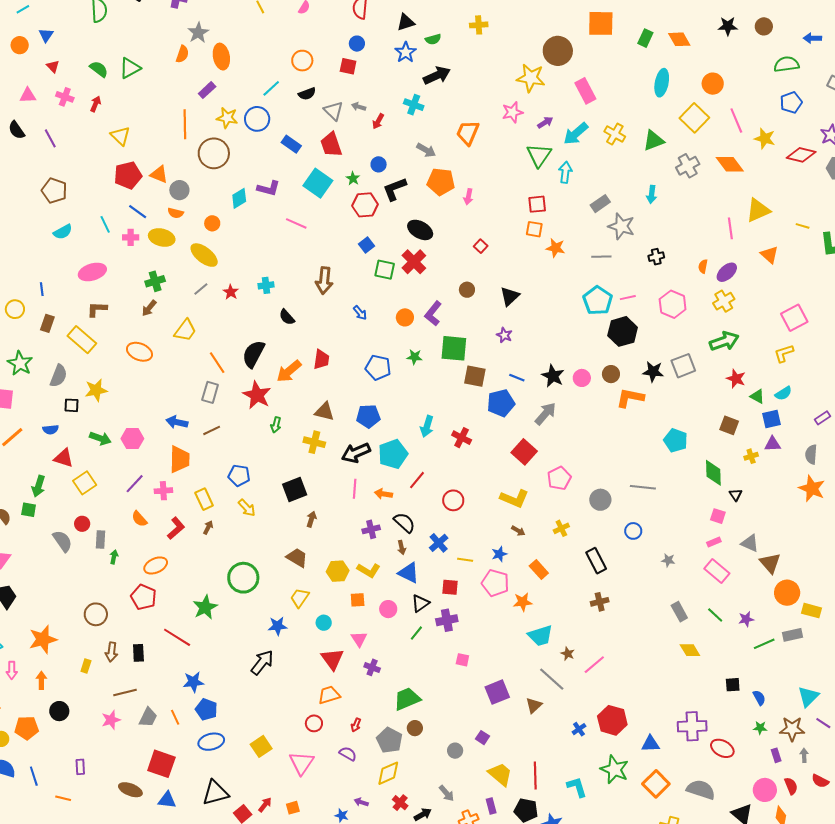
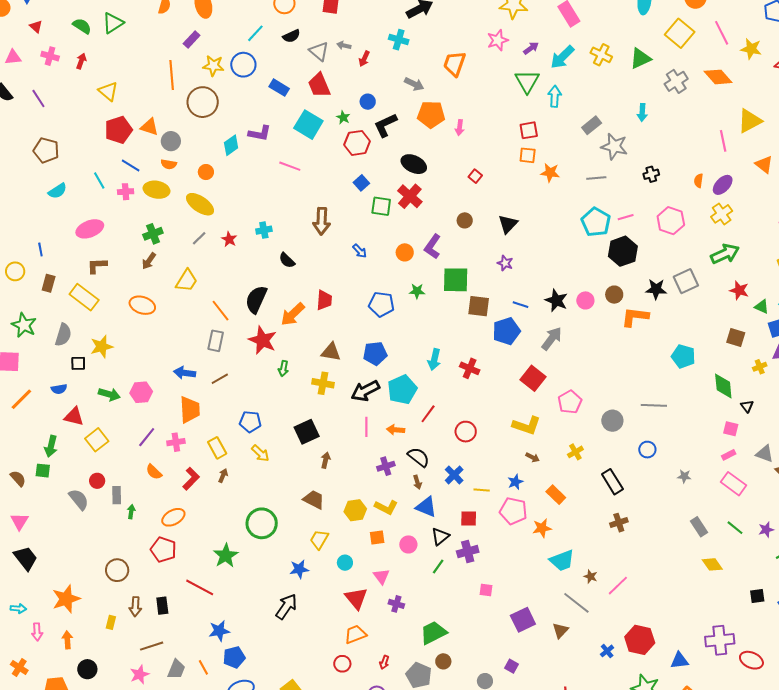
blue pentagon: (206, 709) -> (234, 657), turned -30

